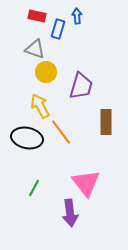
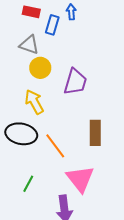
brown rectangle: (106, 122) -> (95, 133), moved
orange line: (61, 132) -> (55, 146), moved

